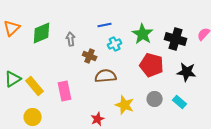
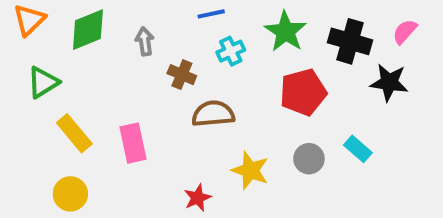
red pentagon: (152, 65) -> (303, 92), turned -30
black star: (187, 72) -> (389, 82), moved
green triangle: (13, 79) -> (43, 82), moved
cyan rectangle: (180, 102) -> (358, 149), moved

